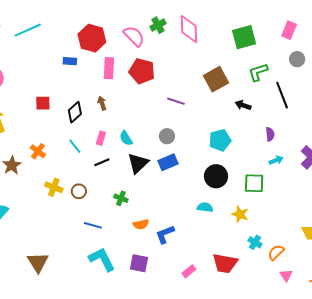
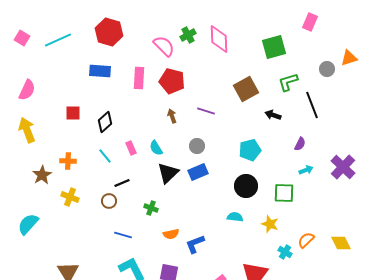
pink rectangle: (289, 30) -> (310, 22), moved
red hexagon: (92, 38) -> (109, 32), moved
blue rectangle: (70, 61) -> (100, 71), size x1.5
brown arrow: (102, 103) -> (172, 116), moved
purple semicircle: (270, 134) -> (300, 144), turned 32
pink rectangle: (101, 138) -> (131, 148), turned -40
orange cross: (38, 151) -> (68, 161), turned -35
black line: (102, 162) -> (122, 183), moved
yellow cross: (54, 187) -> (70, 197), moved
orange semicircle: (276, 252) -> (306, 240), moved

